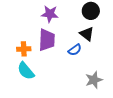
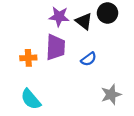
black triangle: (87, 34) -> (84, 21), moved
cyan semicircle: (26, 71) -> (31, 99), moved

